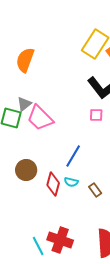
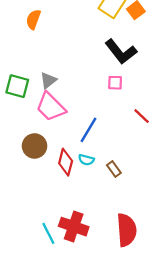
orange semicircle: (25, 60) -> (33, 19), size x0.7
gray triangle: (24, 104) -> (48, 80), moved
pink trapezoid: (40, 118) -> (51, 107), moved

